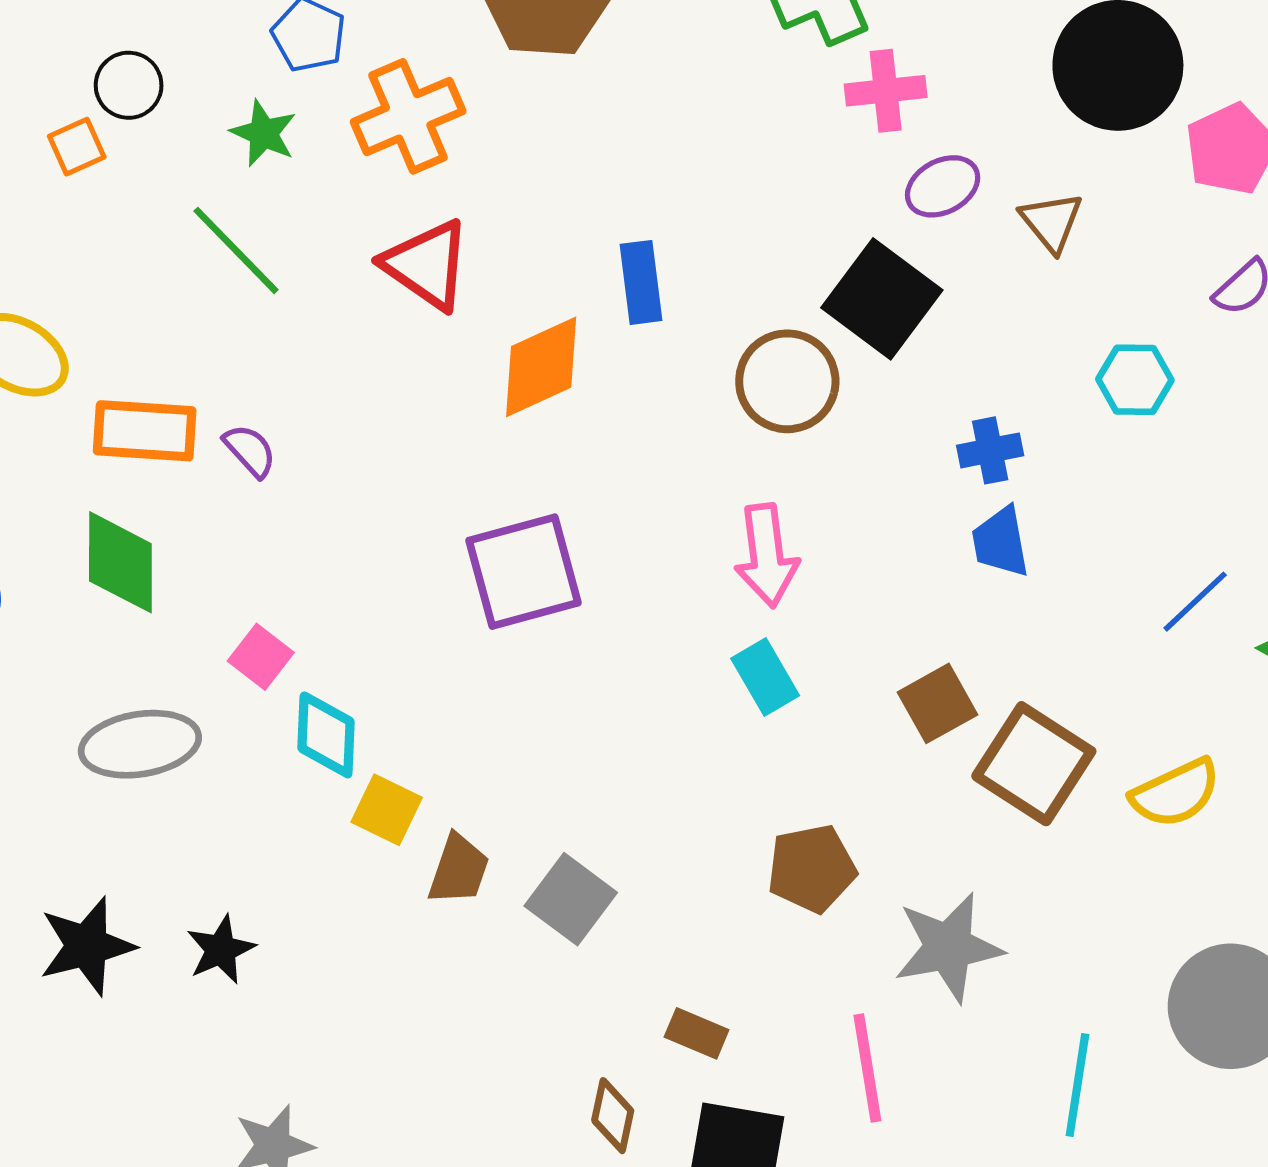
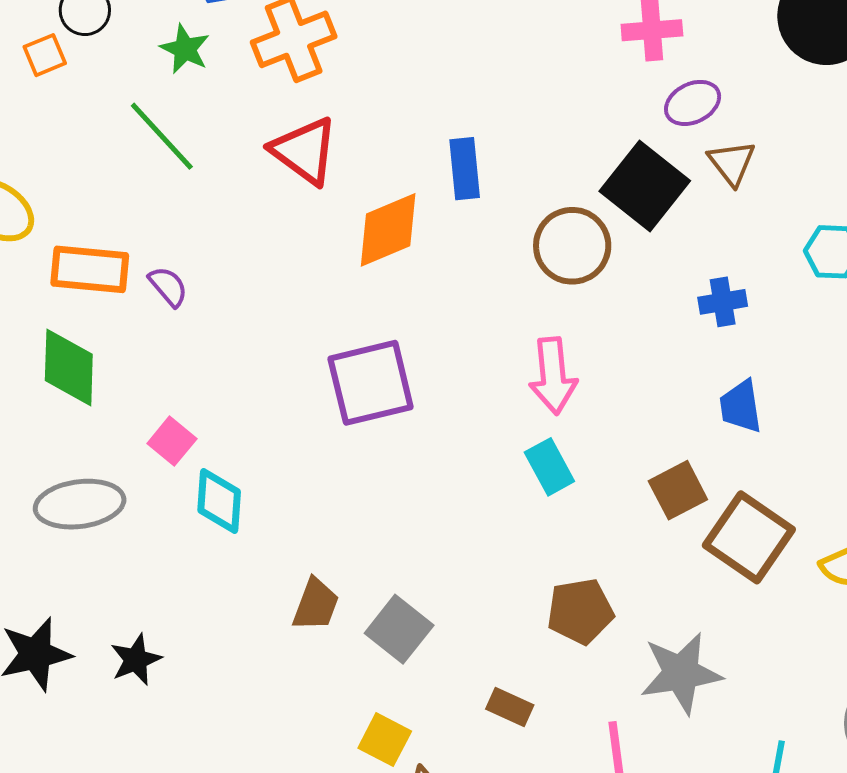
brown triangle: (1051, 222) -> (732, 163), moved
blue trapezoid: (1001, 542) -> (741, 406), moved
yellow square: (387, 810) -> (385, 740), moved
brown rectangle: (697, 1033) -> (510, 707), moved

